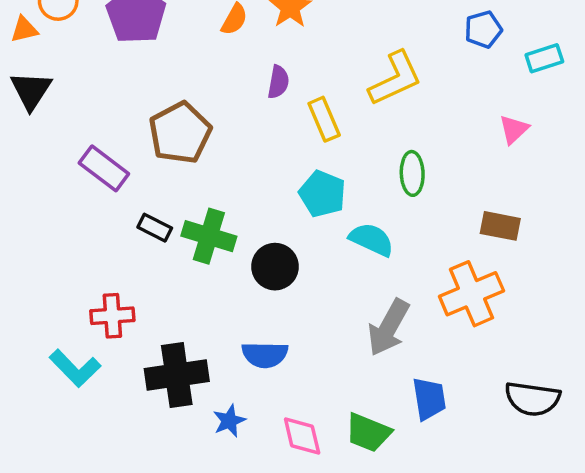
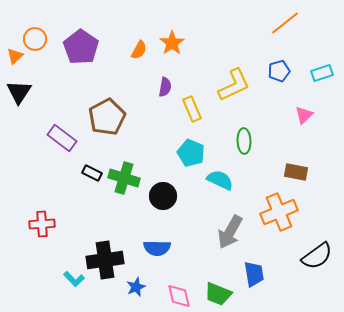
orange triangle: (24, 29) -> (15, 56), turned -30
blue pentagon: (483, 29) -> (279, 71), moved
red cross: (112, 316) -> (42, 224), moved
cyan L-shape: (75, 368) -> (74, 279), moved, size x0.7
black semicircle: (532, 399) -> (317, 256), moved, turned -44

